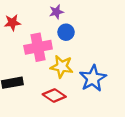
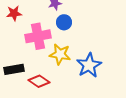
red diamond: (54, 96) -> (39, 81), moved

